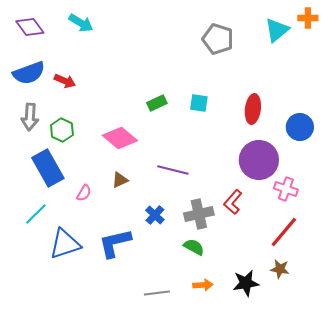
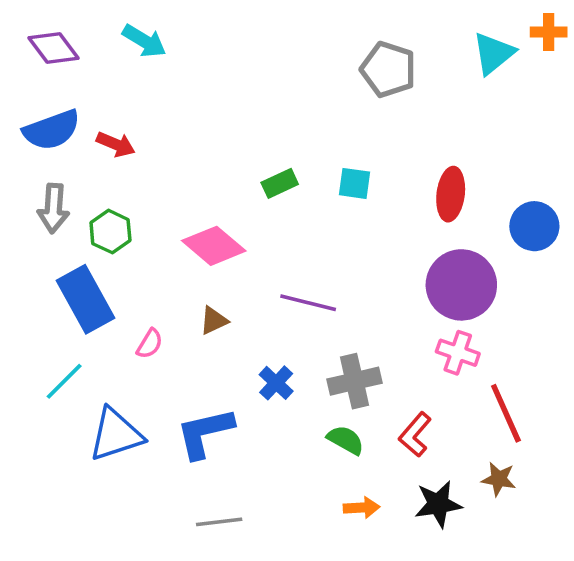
pink cross: (286, 189) -> (458, 353), moved
red L-shape: (233, 202) -> (415, 435), moved
red line: (284, 232) -> (506, 413), turned -64
gray line: (157, 293) -> (219, 522), moved

